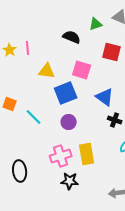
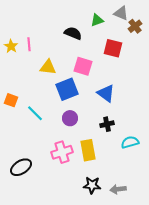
black cross: (115, 120) -> (107, 124), moved, turned -32
black ellipse: (20, 171) -> (21, 167), turned 65
black star: (70, 181) -> (92, 185), moved

